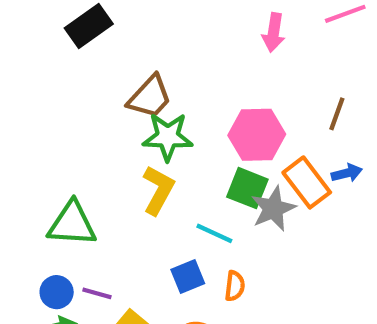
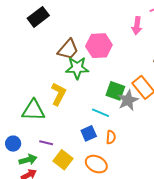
pink arrow: (274, 32) -> (137, 26), moved
pink hexagon: (257, 135) -> (99, 46), moved
yellow L-shape: (158, 190) -> (58, 94), moved
blue circle: (57, 292) -> (13, 144), moved

